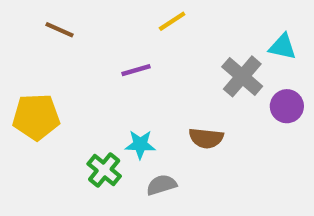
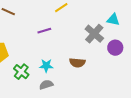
green cross: (104, 170) -> (21, 72), moved
gray semicircle: (161, 185) -> (46, 85), moved

